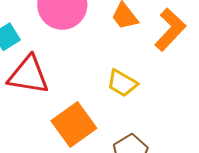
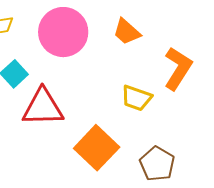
orange L-shape: (170, 30) -> (178, 68), moved

